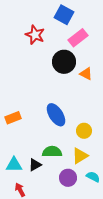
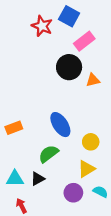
red star: (35, 35) -> (42, 26), moved
orange triangle: (86, 74) -> (93, 80), turned -40
green semicircle: (52, 152) -> (48, 154), moved, turned -36

